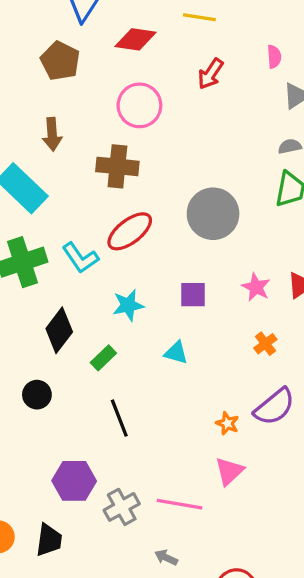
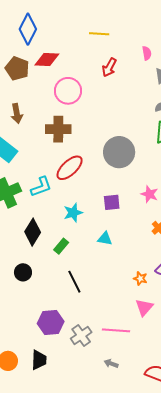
red diamond: (136, 39) -> (47, 59), moved
cyan L-shape: (80, 258) -> (41, 187), turned -70

